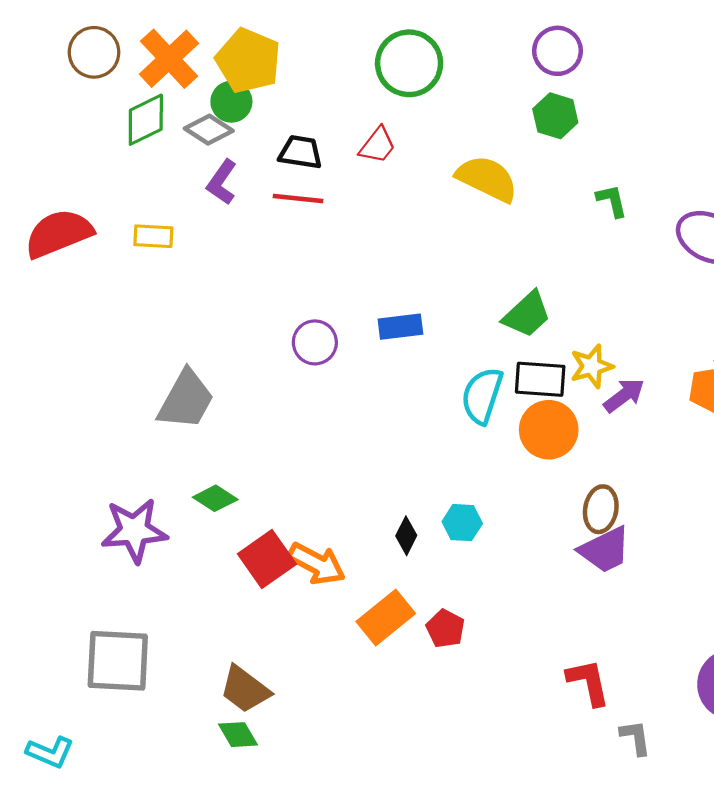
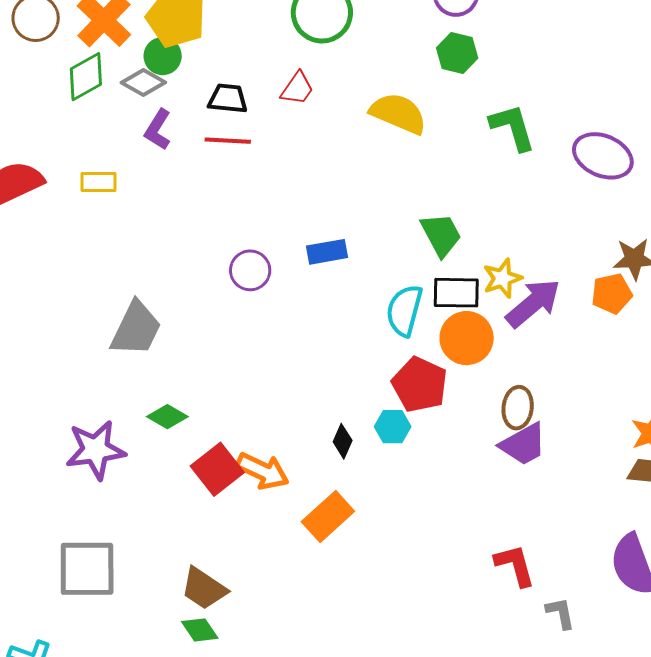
green L-shape: (612, 201) -> (513, 127), size x1.6
green trapezoid: (527, 314) -> (441, 235), turned -72
purple arrow: (624, 395) -> (533, 303), size x1.5
red pentagon: (445, 629) -> (420, 385), moved, size x1.6

